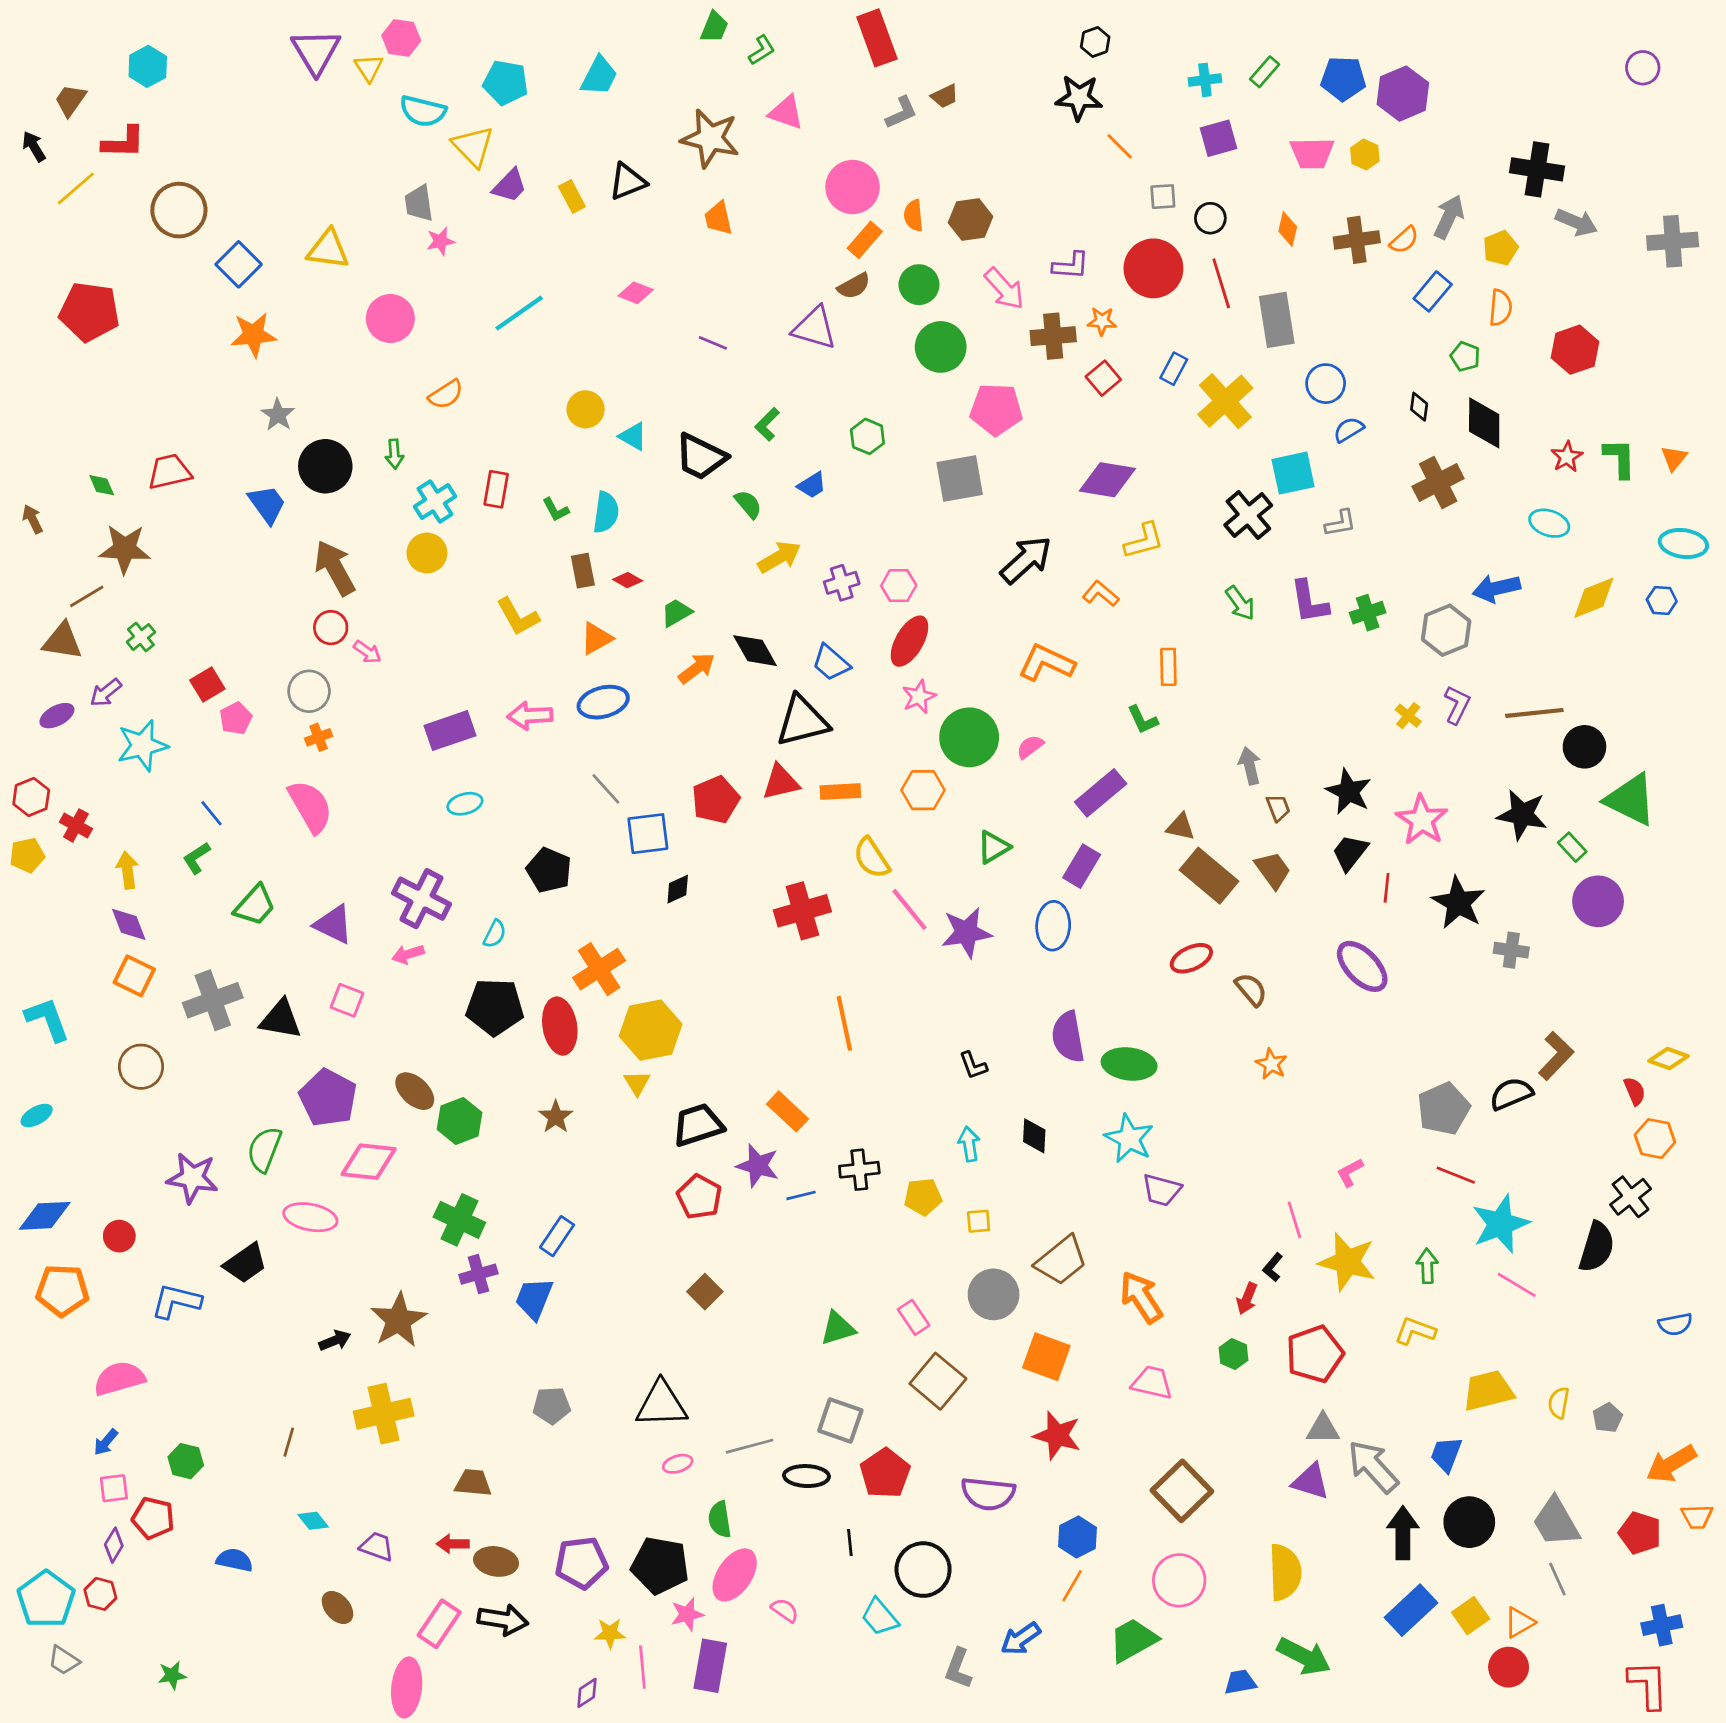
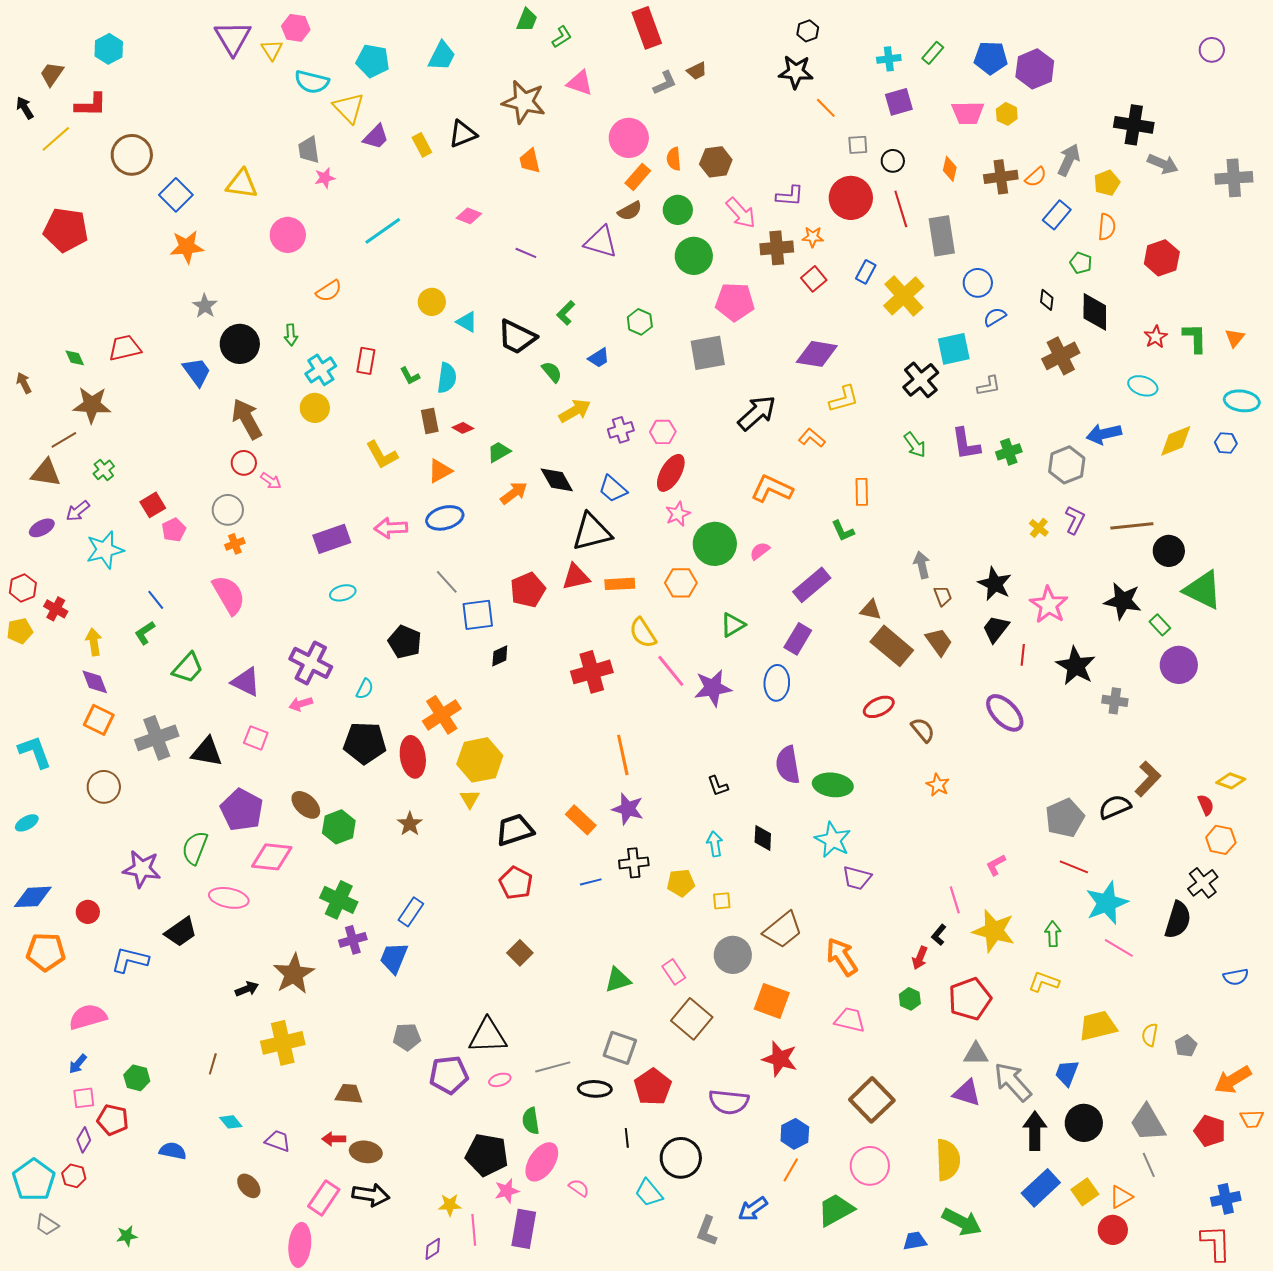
purple star: (758, 1166) -> (628, 809), moved
purple pentagon: (581, 1563) -> (449, 1075), moved

